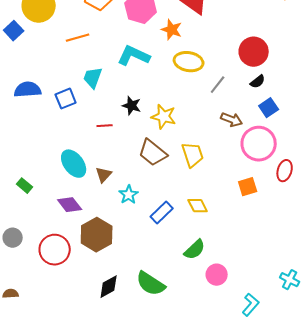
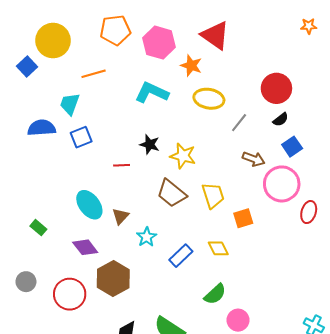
cyan trapezoid: (93, 78) -> (70, 104), moved
orange square: (248, 187) -> (243, 218), moved

